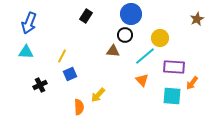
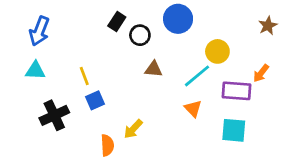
black circle: (125, 35) -> (140, 35), moved
yellow line: (62, 56) -> (84, 76), turned -48
orange arrow: (192, 83) -> (261, 73), moved
black cross: (40, 85) -> (54, 115), size x1.5

